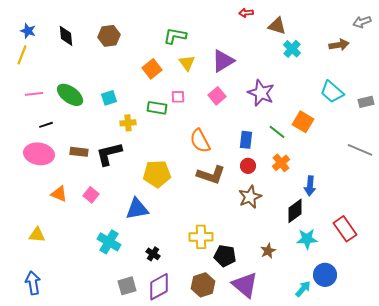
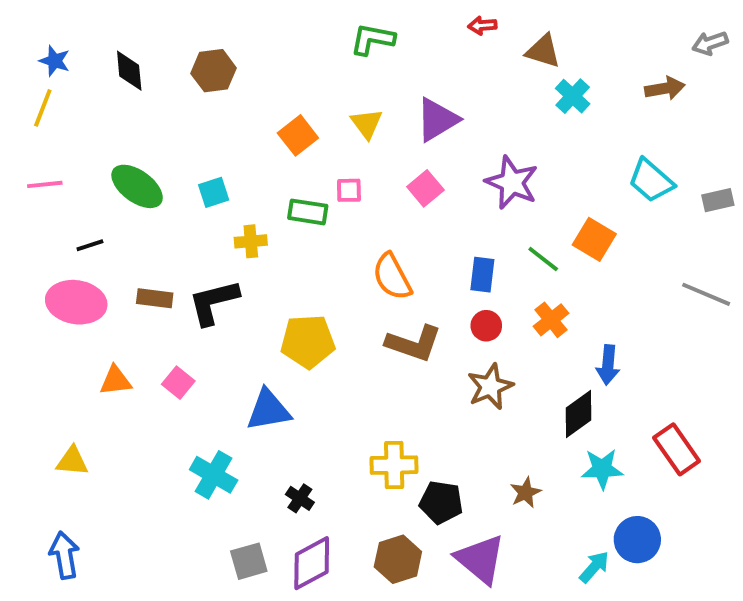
green L-shape: (175, 36) -> (372, 39), moved
pink line: (34, 94) -> (45, 184), moved
orange triangle: (59, 194) -> (115, 381), turned -30

